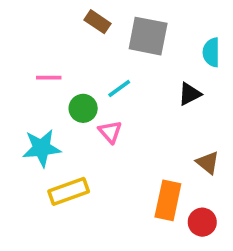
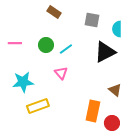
gray square: (148, 36) -> (92, 20), moved, size x0.7
pink line: (49, 78) -> (15, 43), moved
black triangle: (190, 94) -> (105, 52), size x1.6
green circle: (83, 108) -> (46, 45), moved

